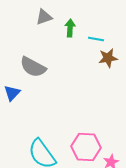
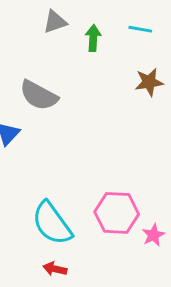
cyan line: (96, 39) -> (140, 29), moved

